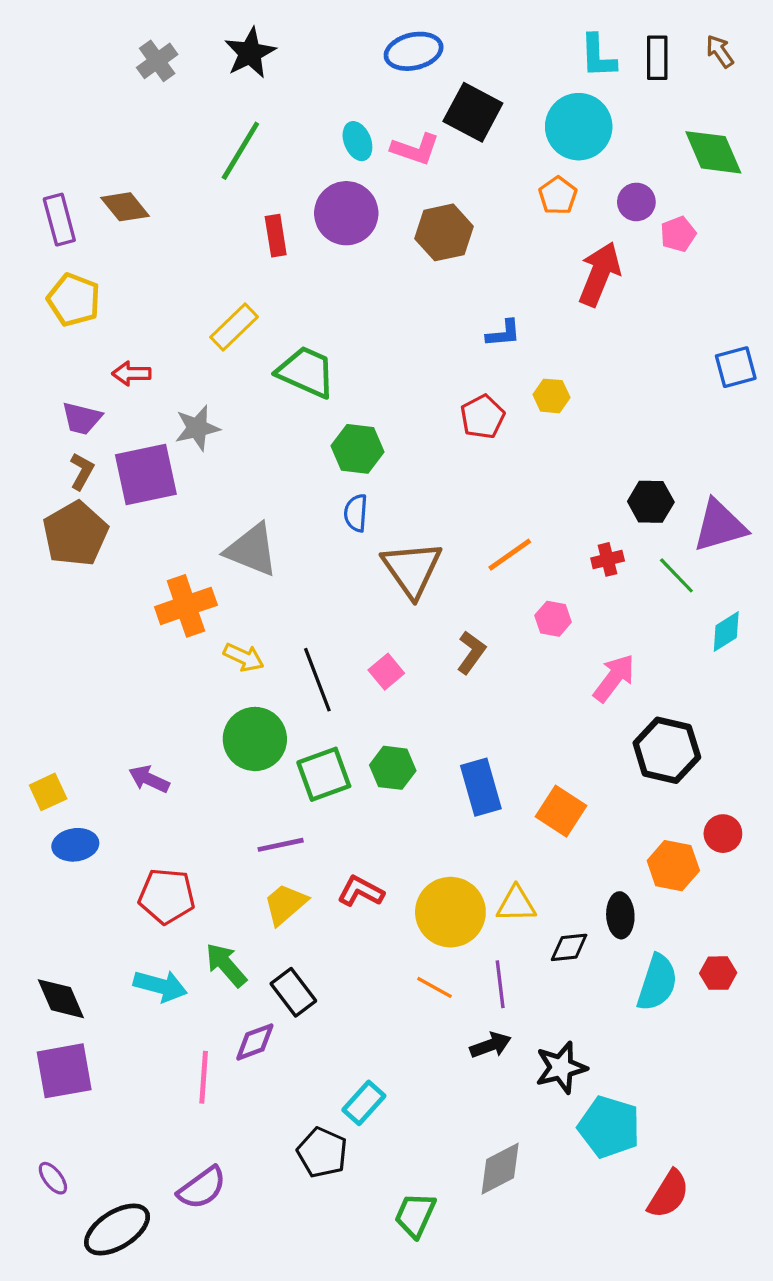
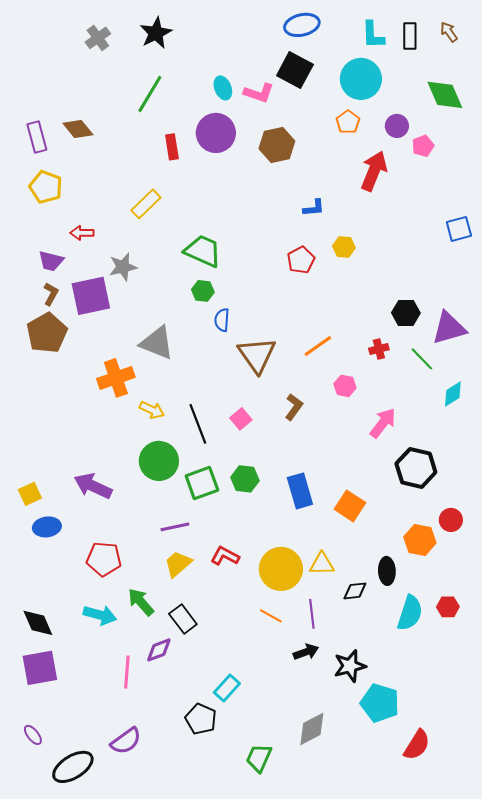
blue ellipse: (414, 51) -> (302, 25), moved
green trapezoid: (306, 372) -> (203, 251), moved
green hexagon: (357, 449) -> (203, 291), moved, size x0.7
purple arrow: (149, 779) -> (93, 486), size x1.5

